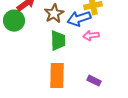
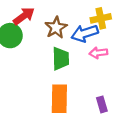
purple rectangle: (94, 81) -> (102, 104), turned 48

